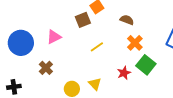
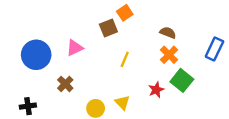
brown semicircle: (127, 20) -> (168, 33), moved
yellow line: (97, 47) -> (125, 59), turned -32

